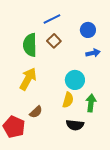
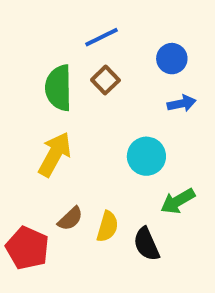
yellow semicircle: (68, 100) -> (107, 226), moved
green arrow: (91, 103) -> (178, 201), turned -126
black semicircle: (75, 125) -> (146, 244), turned 60

